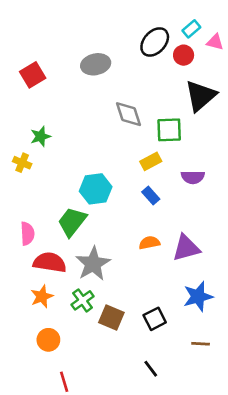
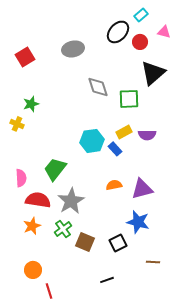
cyan rectangle: (191, 29) -> (141, 15), moved
yellow rectangle: (151, 161) -> (124, 132), moved
cyan hexagon: (96, 189) -> (92, 141), moved
blue star: (198, 297) -> (138, 222), moved, turned 30
orange circle: (48, 340) -> (33, 270), moved
black line: (151, 369) -> (107, 280), moved, turned -72

